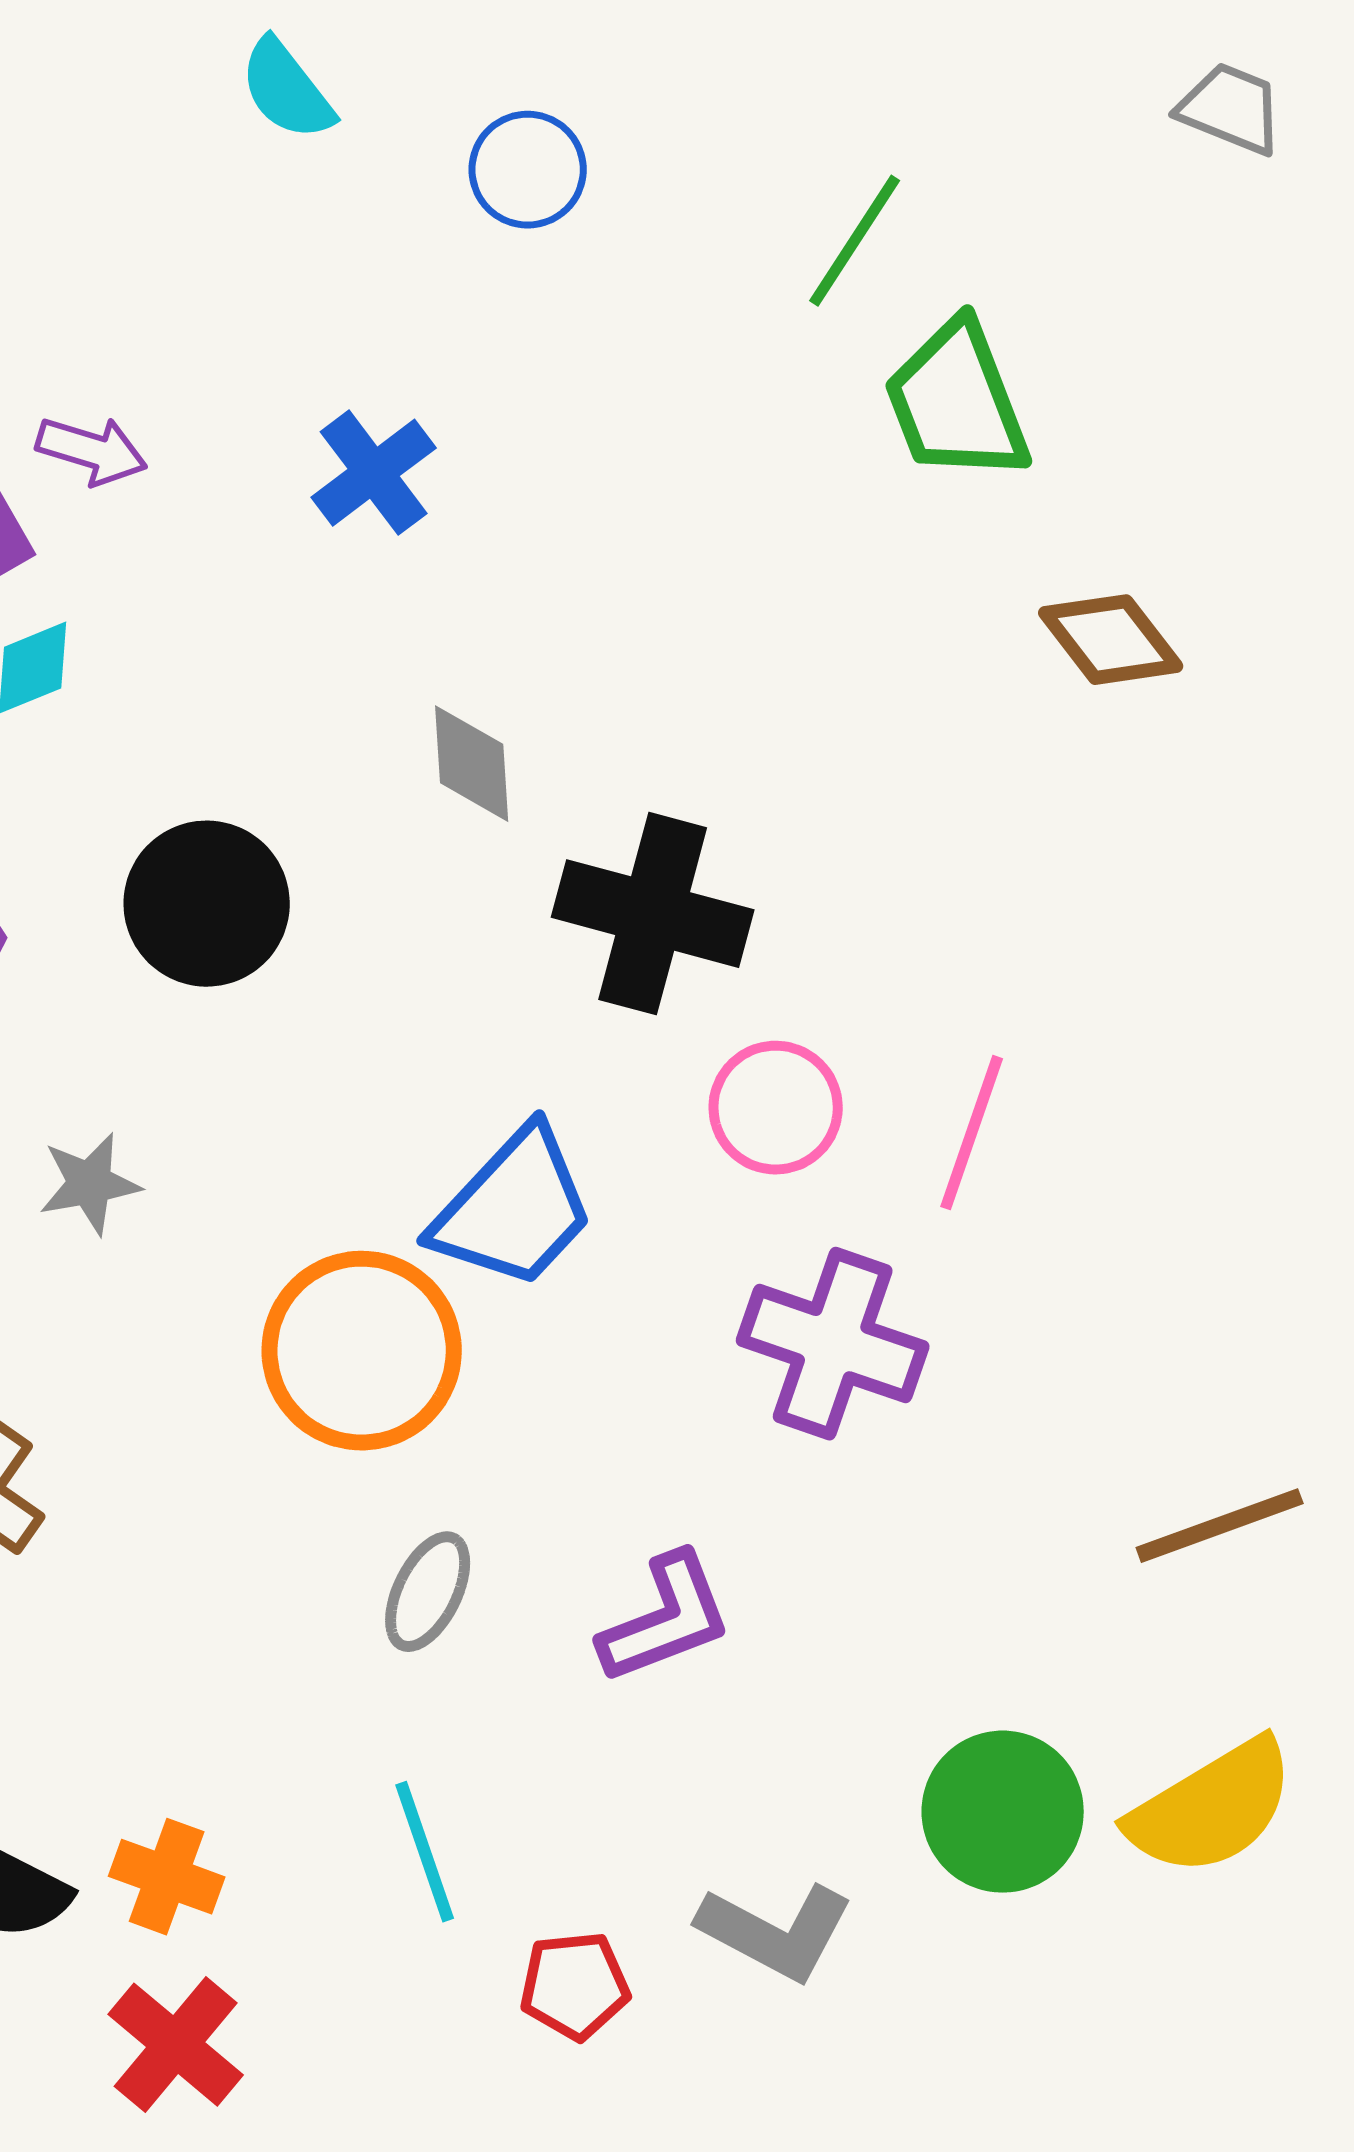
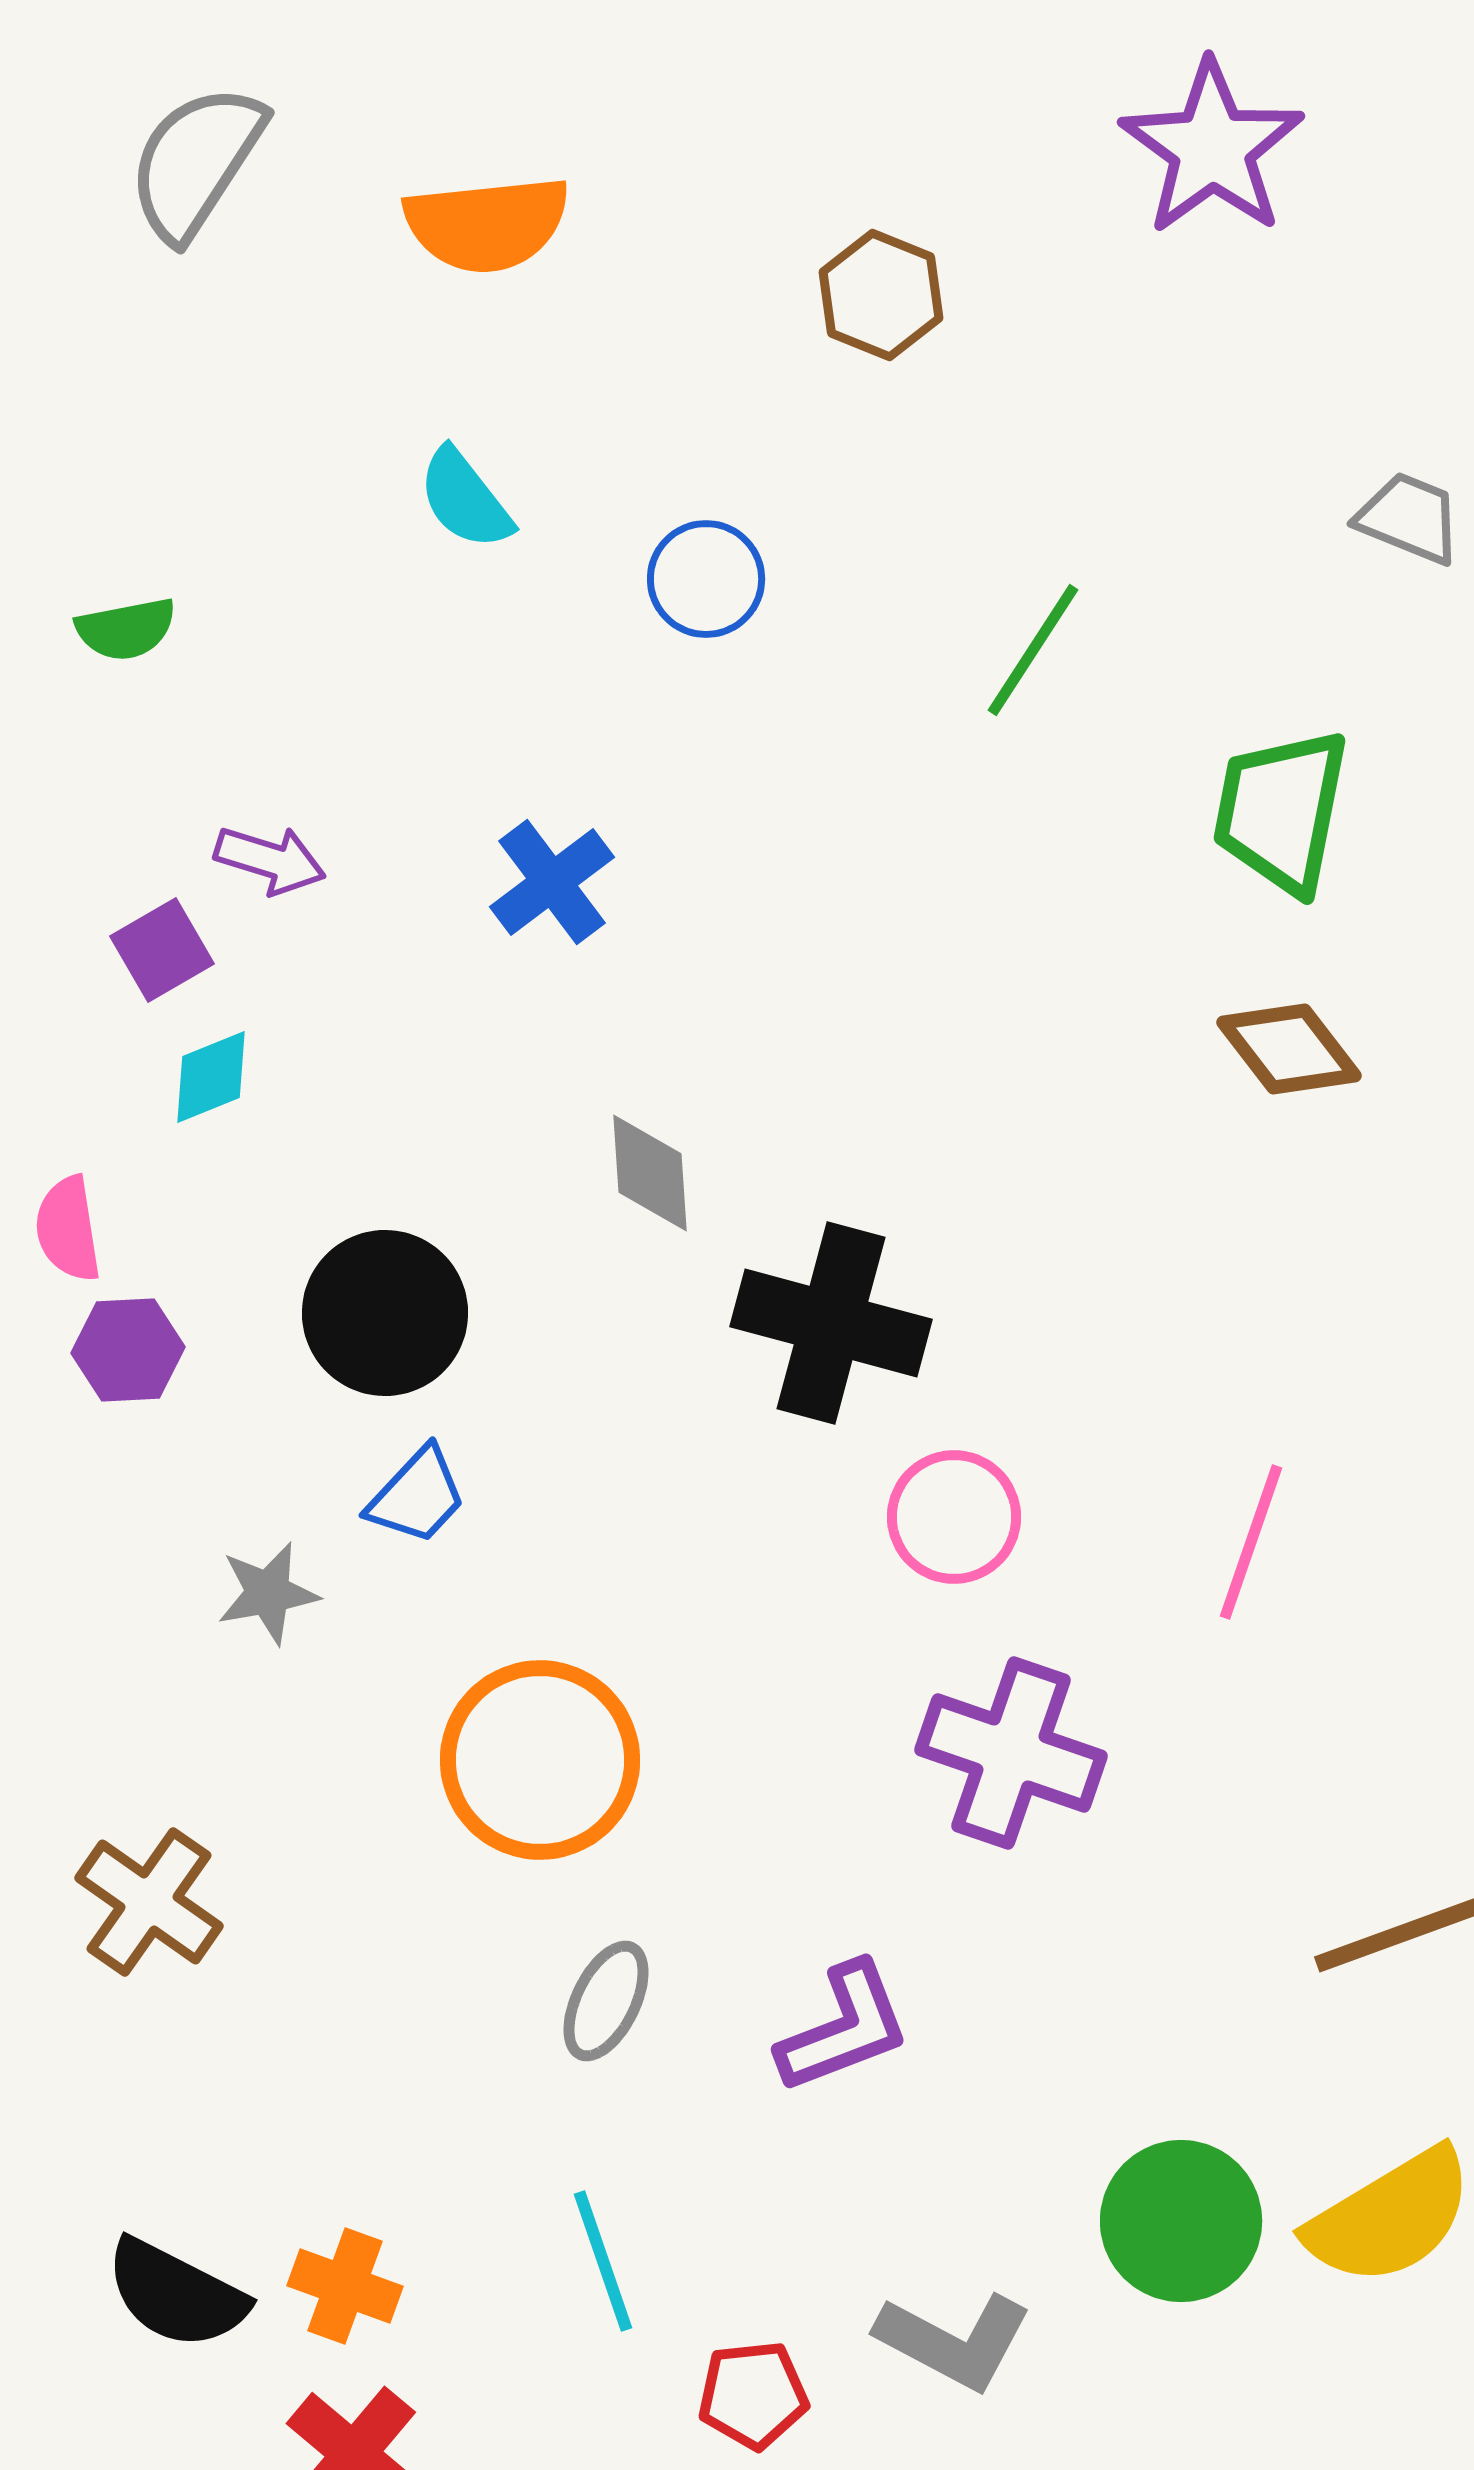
green trapezoid: (957, 402) -> (1281, 811), moved, turned 32
pink line: (972, 1133) -> (1251, 1542), moved
blue trapezoid: (514, 1209) -> (417, 1496), moved, size x0.6

